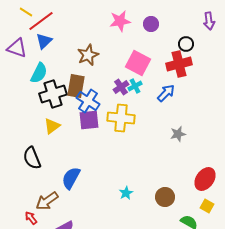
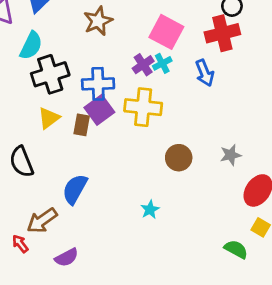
brown rectangle: (76, 86) -> (82, 125), moved, size x0.7
blue arrow: (166, 93) -> (205, 73), turned 114
blue cross: (88, 101) -> (98, 84), turned -35
purple square: (89, 120) -> (99, 110), turned -30
gray star: (178, 134) -> (231, 155), moved
brown circle: (165, 197) -> (179, 158), moved

